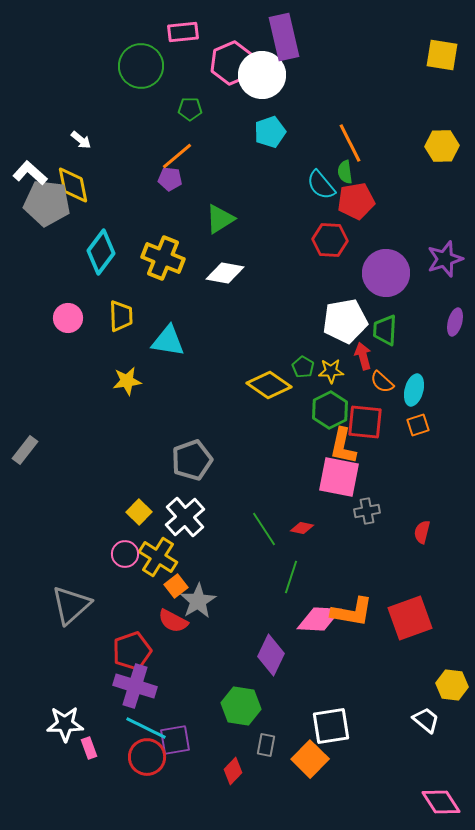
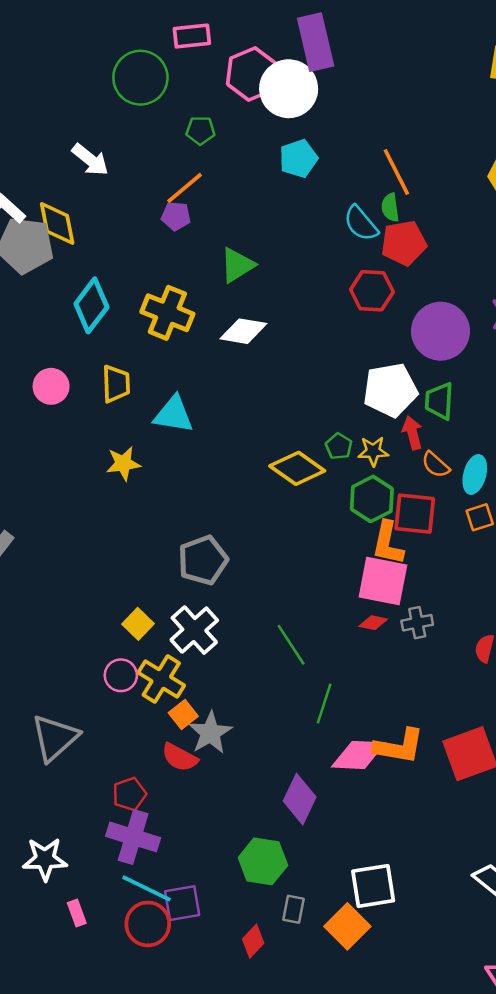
white arrow: (81, 140) -> (90, 160), moved, size x1.5
red diamond: (302, 528) -> (373, 623), moved
red pentagon: (132, 651) -> (129, 794), size x0.7
white star: (65, 724) -> (45, 859), moved

